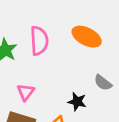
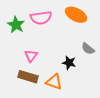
pink semicircle: (39, 41) -> (41, 18), turned 85

